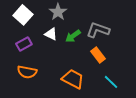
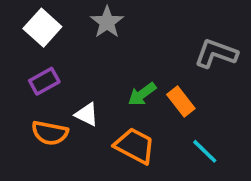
gray L-shape: (98, 30) -> (216, 54), moved
white triangle: (51, 34) -> (87, 114), moved
green arrow: (73, 36) -> (142, 94), moved

